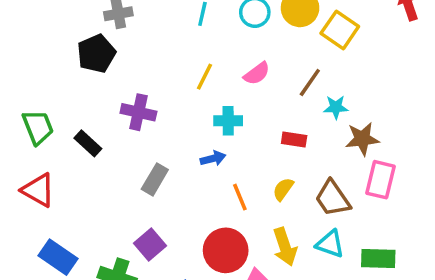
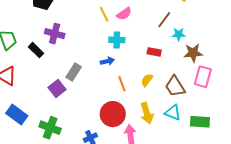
pink semicircle: (257, 74) -> (124, 14), moved
yellow line: (204, 77) -> (104, 14), turned -56
purple cross: (138, 112) -> (55, 34), moved
purple square: (150, 244) -> (57, 88), moved

